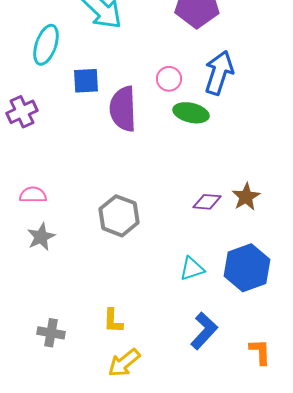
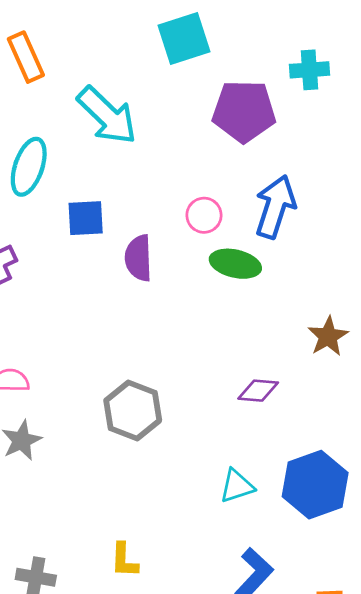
purple semicircle: (123, 109) -> (138, 258), size x0.7
brown star: (246, 197) -> (328, 336), moved

